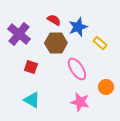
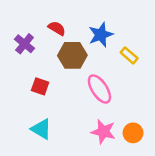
red semicircle: (54, 20) -> (57, 28), moved
purple cross: (19, 34) -> (25, 44), size x0.7
orange circle: (106, 87) -> (133, 133), moved

